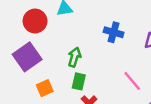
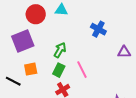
blue cross: (114, 32) -> (98, 29), moved
pink line: (132, 81) -> (82, 70), moved

